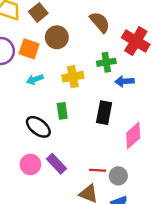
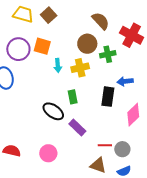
brown circle: (57, 37) -> (87, 44), moved
cyan arrow: (35, 79) -> (58, 65), moved, turned -72
blue arrow: (124, 81) -> (125, 81), moved
pink circle: (30, 164) -> (48, 153), moved
purple rectangle: (57, 164) -> (77, 128), moved

